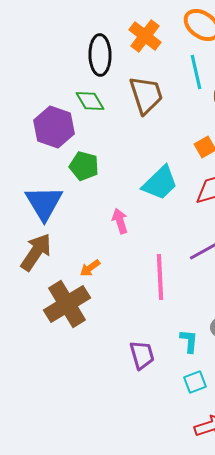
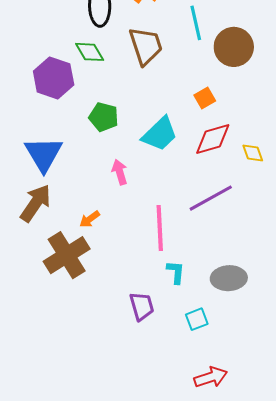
green pentagon: (84, 166) -> (104, 117), moved
cyan L-shape: (189, 341) -> (176, 272), moved
cyan square: (195, 382) -> (197, 319), moved

